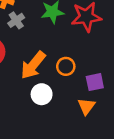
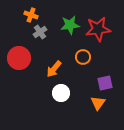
orange arrow: (33, 65) -> (54, 69), size x0.7
orange circle: (66, 66) -> (83, 57), moved

